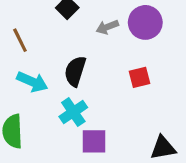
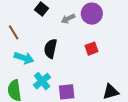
cyan cross: (73, 112) -> (42, 81), moved

